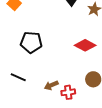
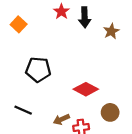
red diamond: (85, 45) -> (86, 89), moved

